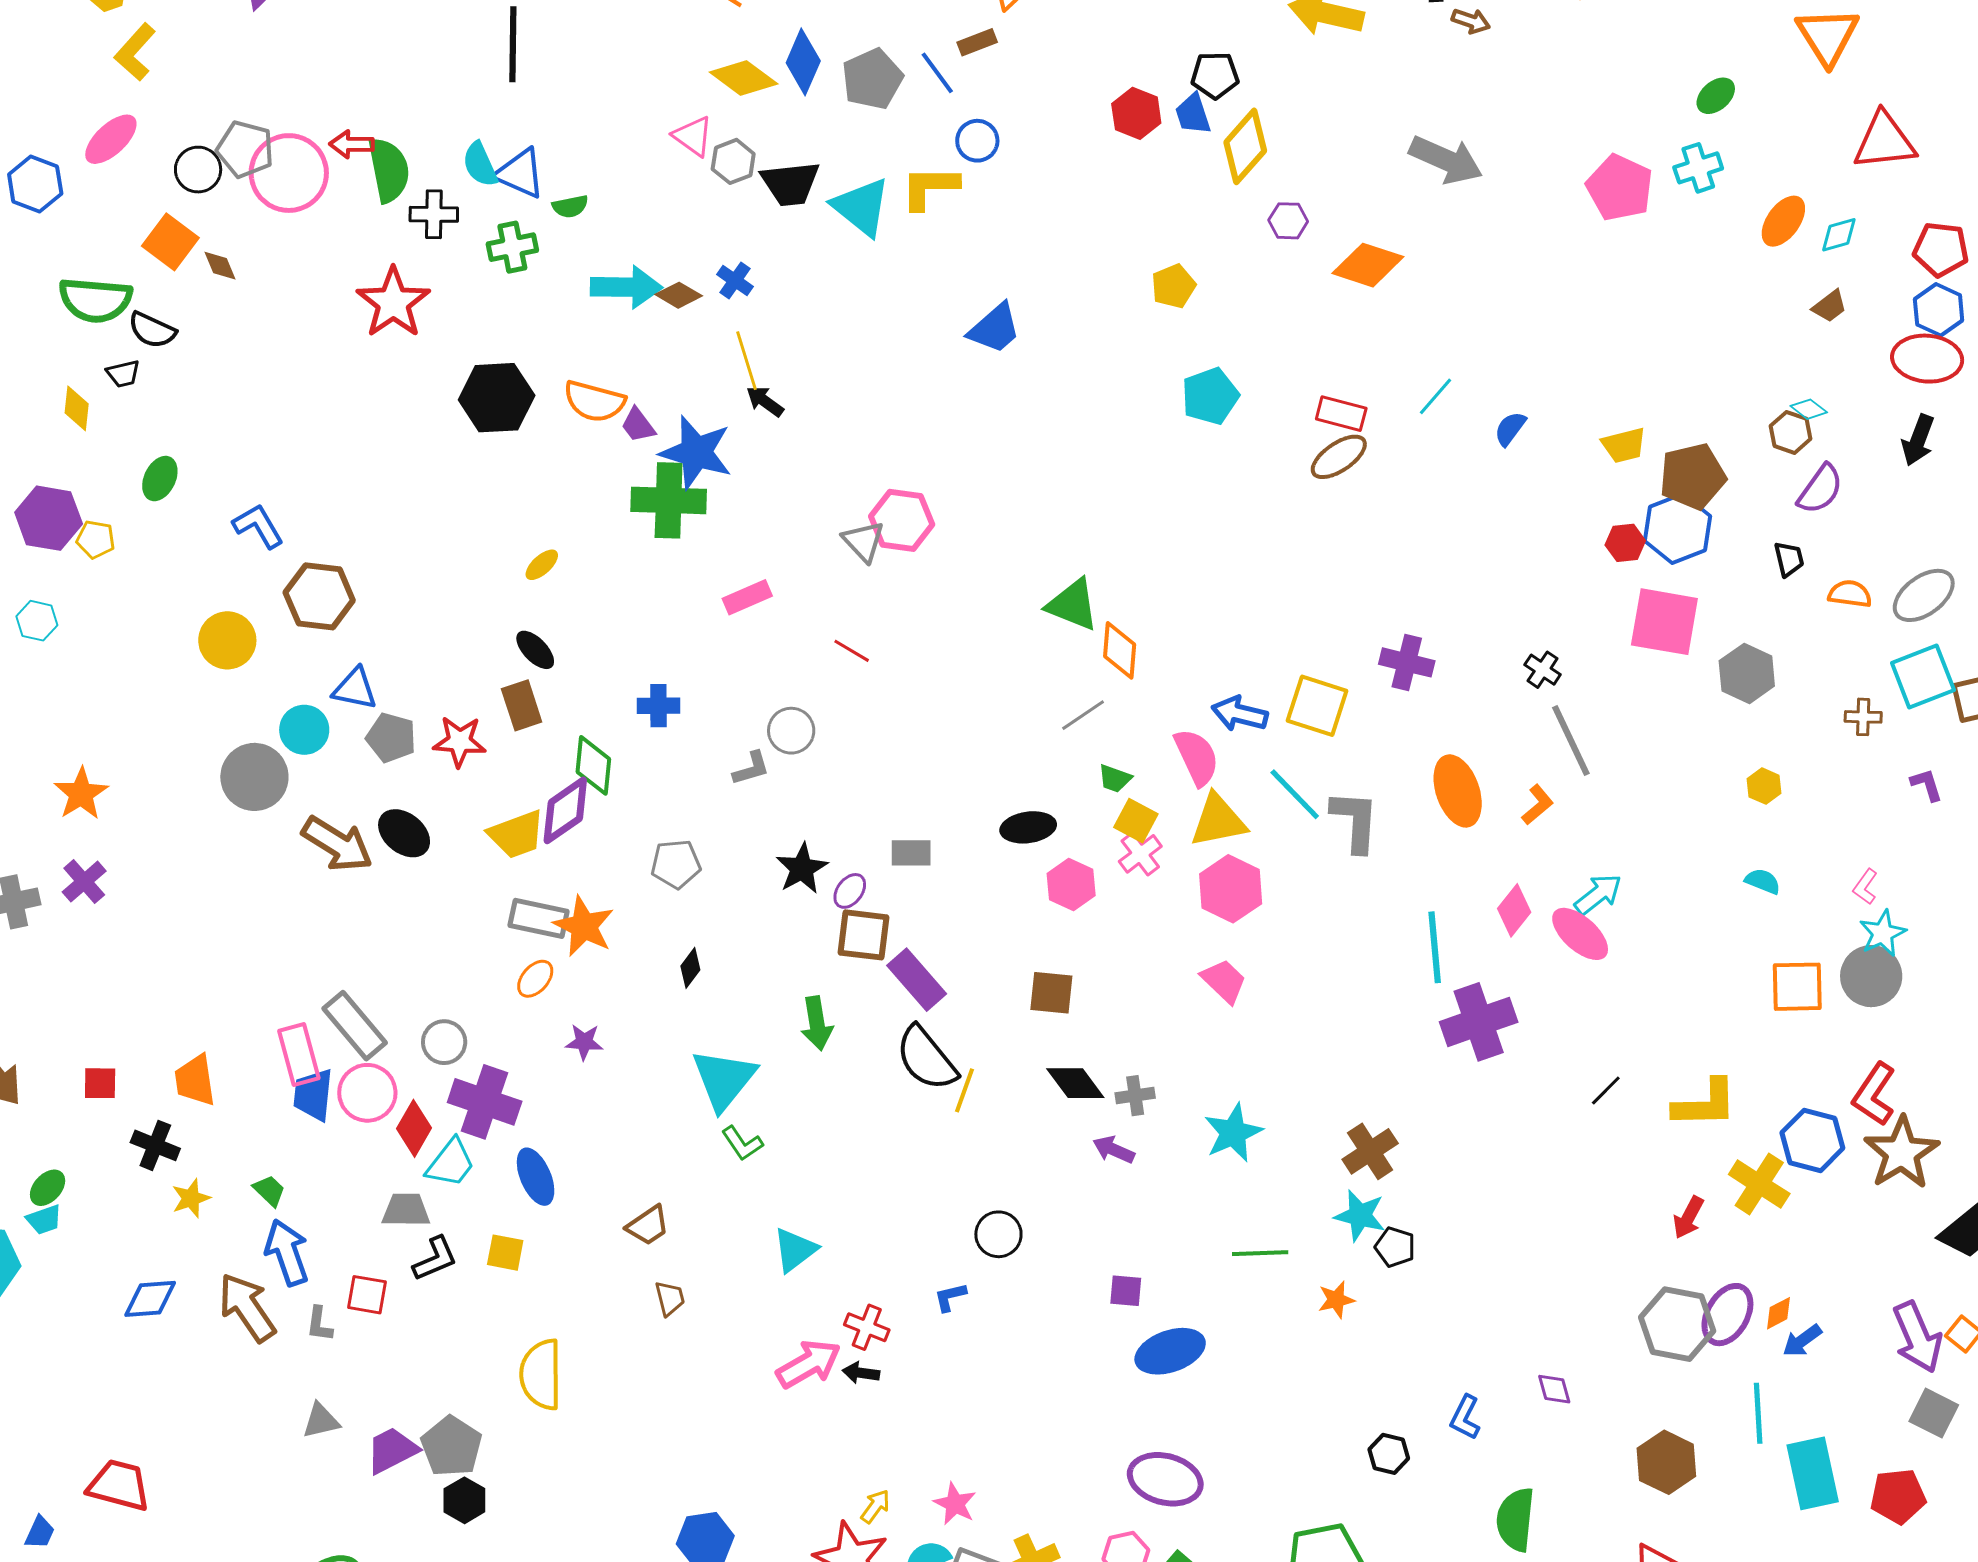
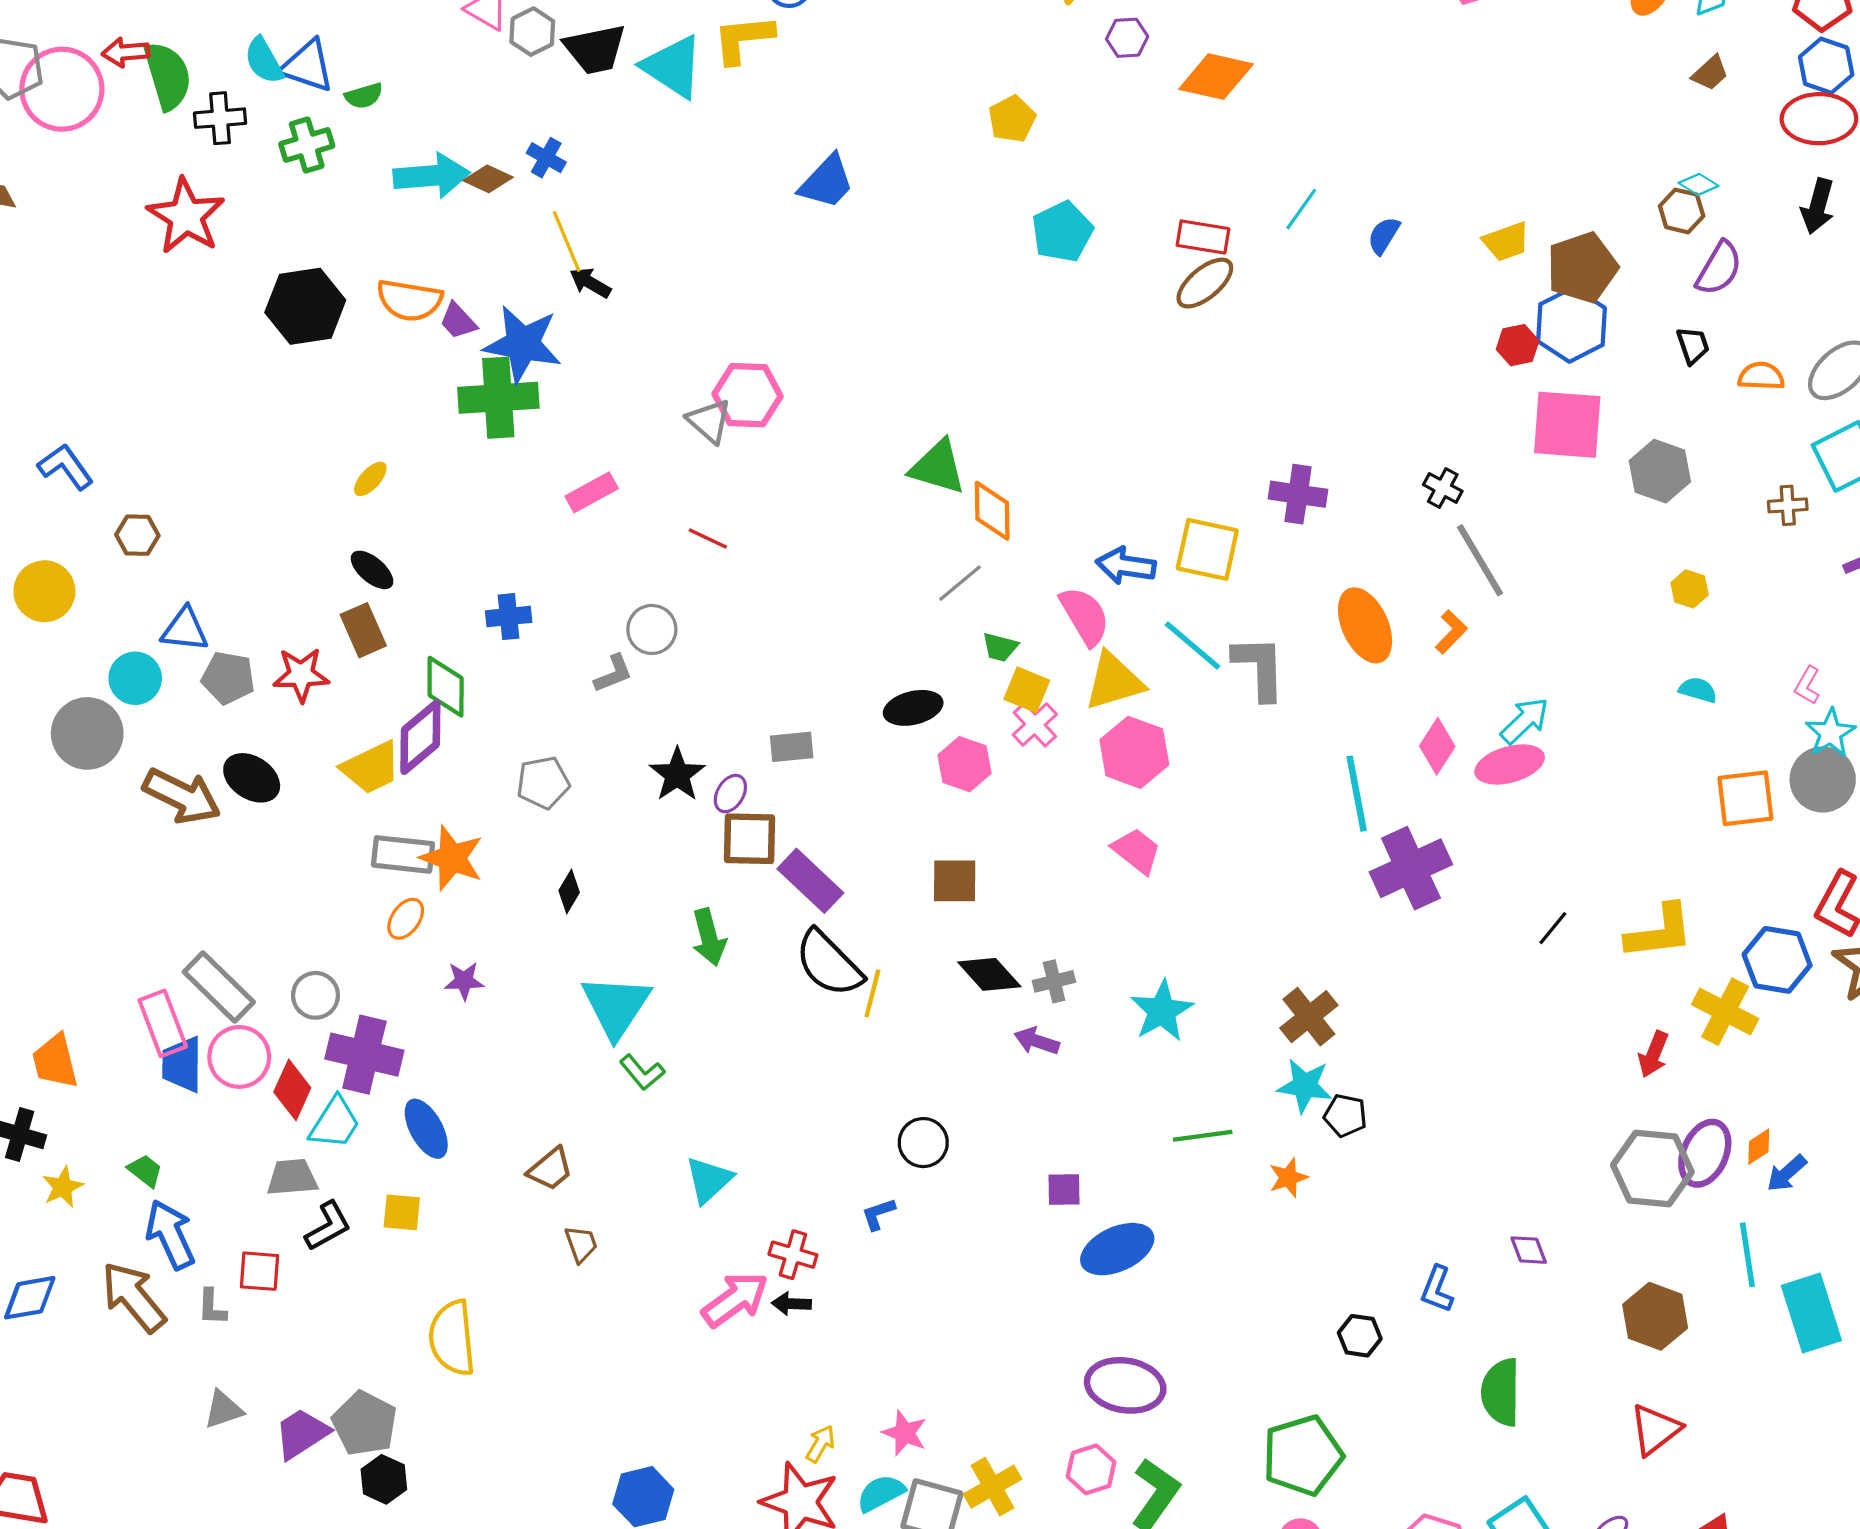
brown hexagon: (319, 596) -> (137, 535), size x0.6
pink ellipse: (1580, 934) -> (1510, 764), turned -52

